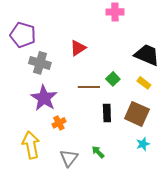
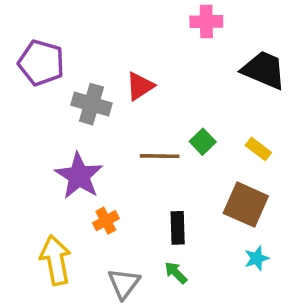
black trapezoid: (147, 55) -> (264, 70), moved
gray cross: (40, 63) -> (91, 104), moved
black rectangle: (107, 113) -> (178, 228), moved

